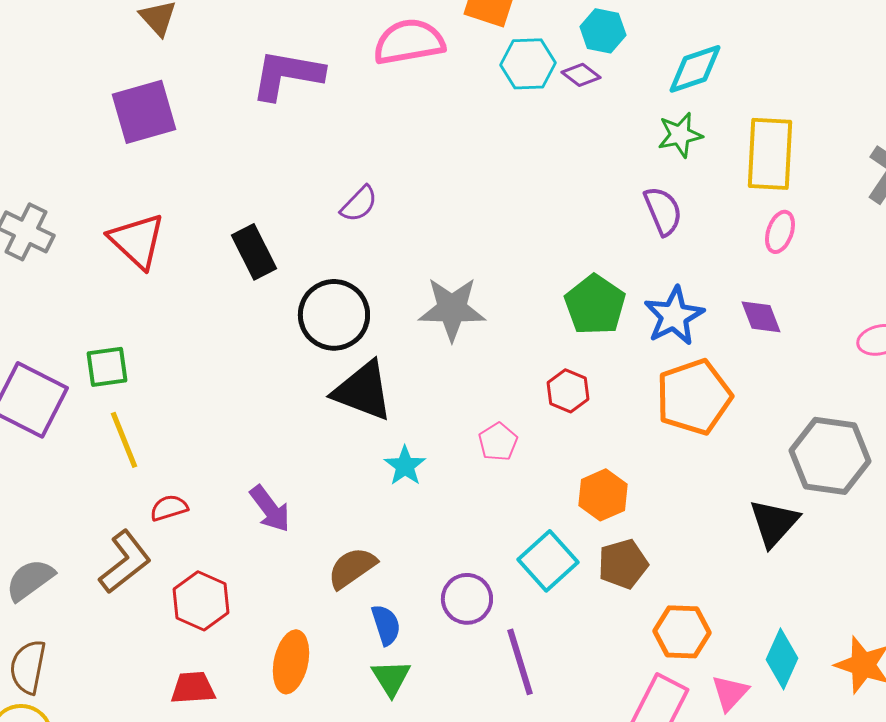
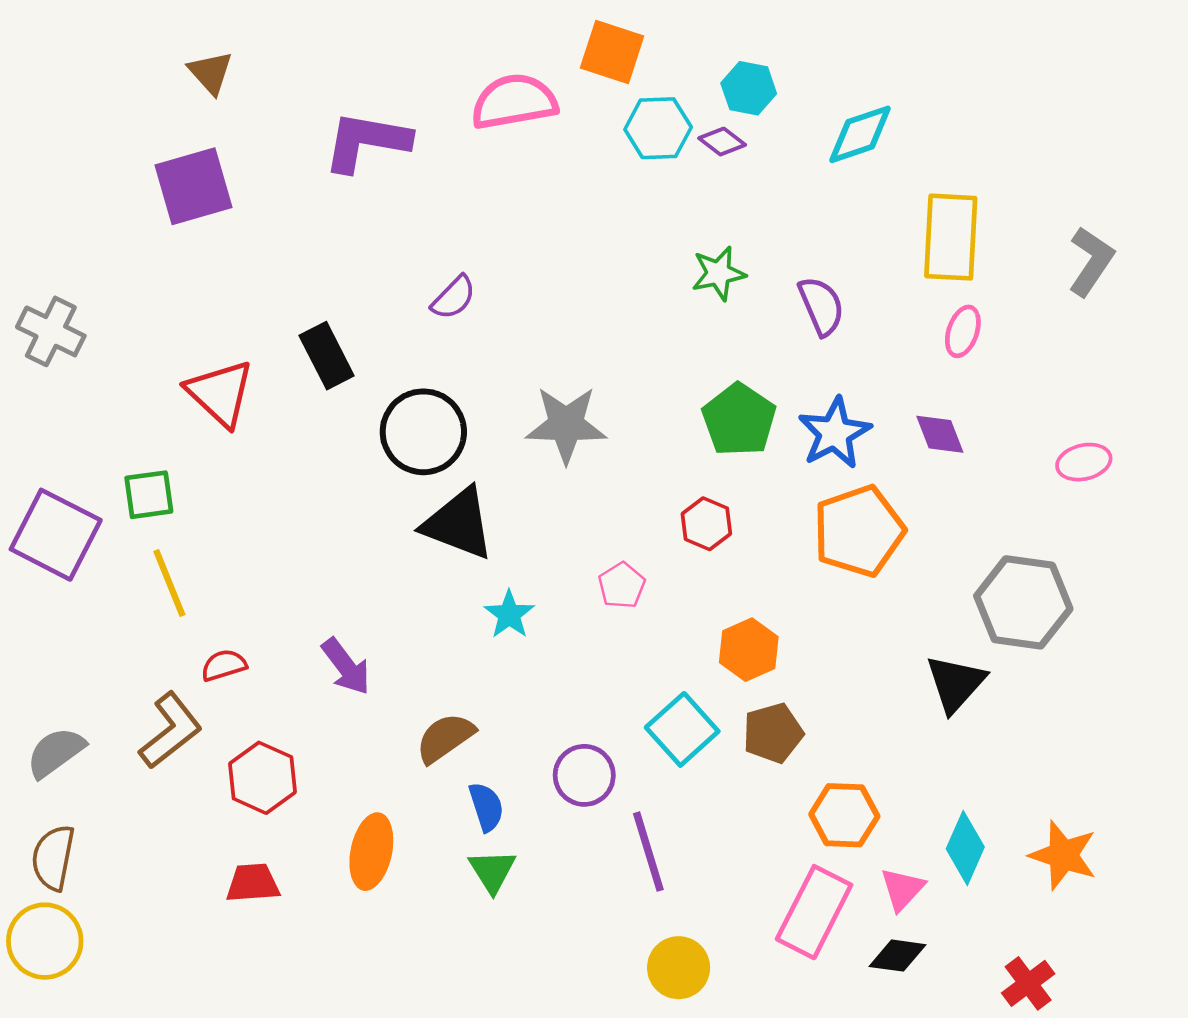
green star: (680, 135) -> (719, 273), moved
red triangle: (137, 241) -> (220, 393), moved

